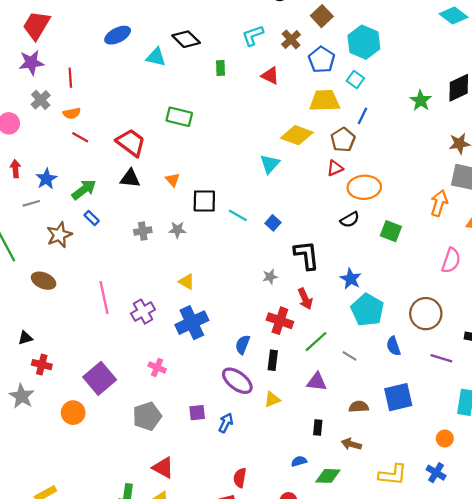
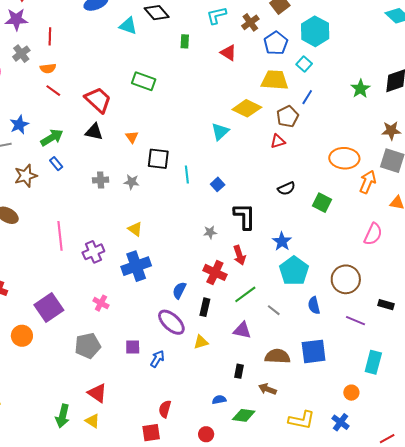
orange ellipse: (364, 187) -> (344, 158), moved
cyan line: (238, 215) -> (187, 175), turned 48
brown semicircle: (359, 407) -> (277, 356), size x1.4

